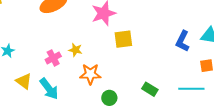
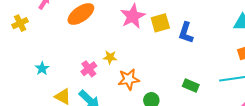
yellow square: (123, 39) -> (160, 23), moved
blue L-shape: (183, 41) -> (186, 33), moved

